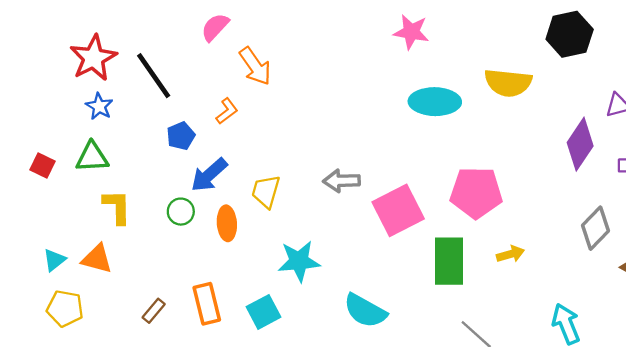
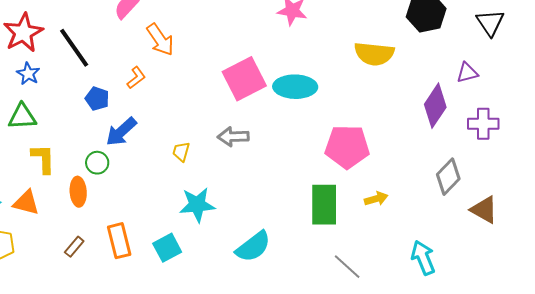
cyan ellipse: (435, 102) -> (295, 87), moved
blue pentagon: (181, 136) -> (97, 99), turned -30
yellow trapezoid: (266, 191) -> (181, 152), moved, size x0.7
pink square: (398, 210) -> (244, 79), moved
orange ellipse: (227, 223) -> (78, 192), moved
cyan semicircle: (365, 311) -> (253, 247), turned -66

